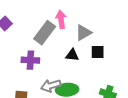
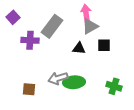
pink arrow: (61, 19) -> (86, 13), moved
purple cross: (30, 60) -> (30, 40), moved

